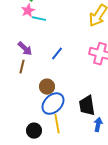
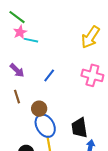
brown line: (22, 67) -> (17, 97), moved, turned -32
blue ellipse: (53, 104) -> (45, 126), turned -75

